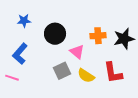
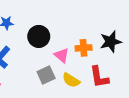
orange cross: (98, 36) -> (84, 48), moved

